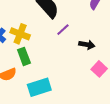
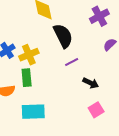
yellow cross: (20, 34) -> (29, 55), turned 30

